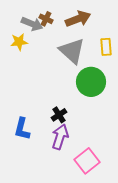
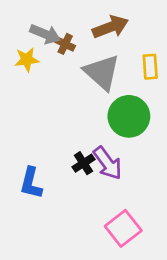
brown cross: (46, 19) -> (65, 44), moved
purple arrow: (60, 137) -> (108, 163), moved, turned 125

